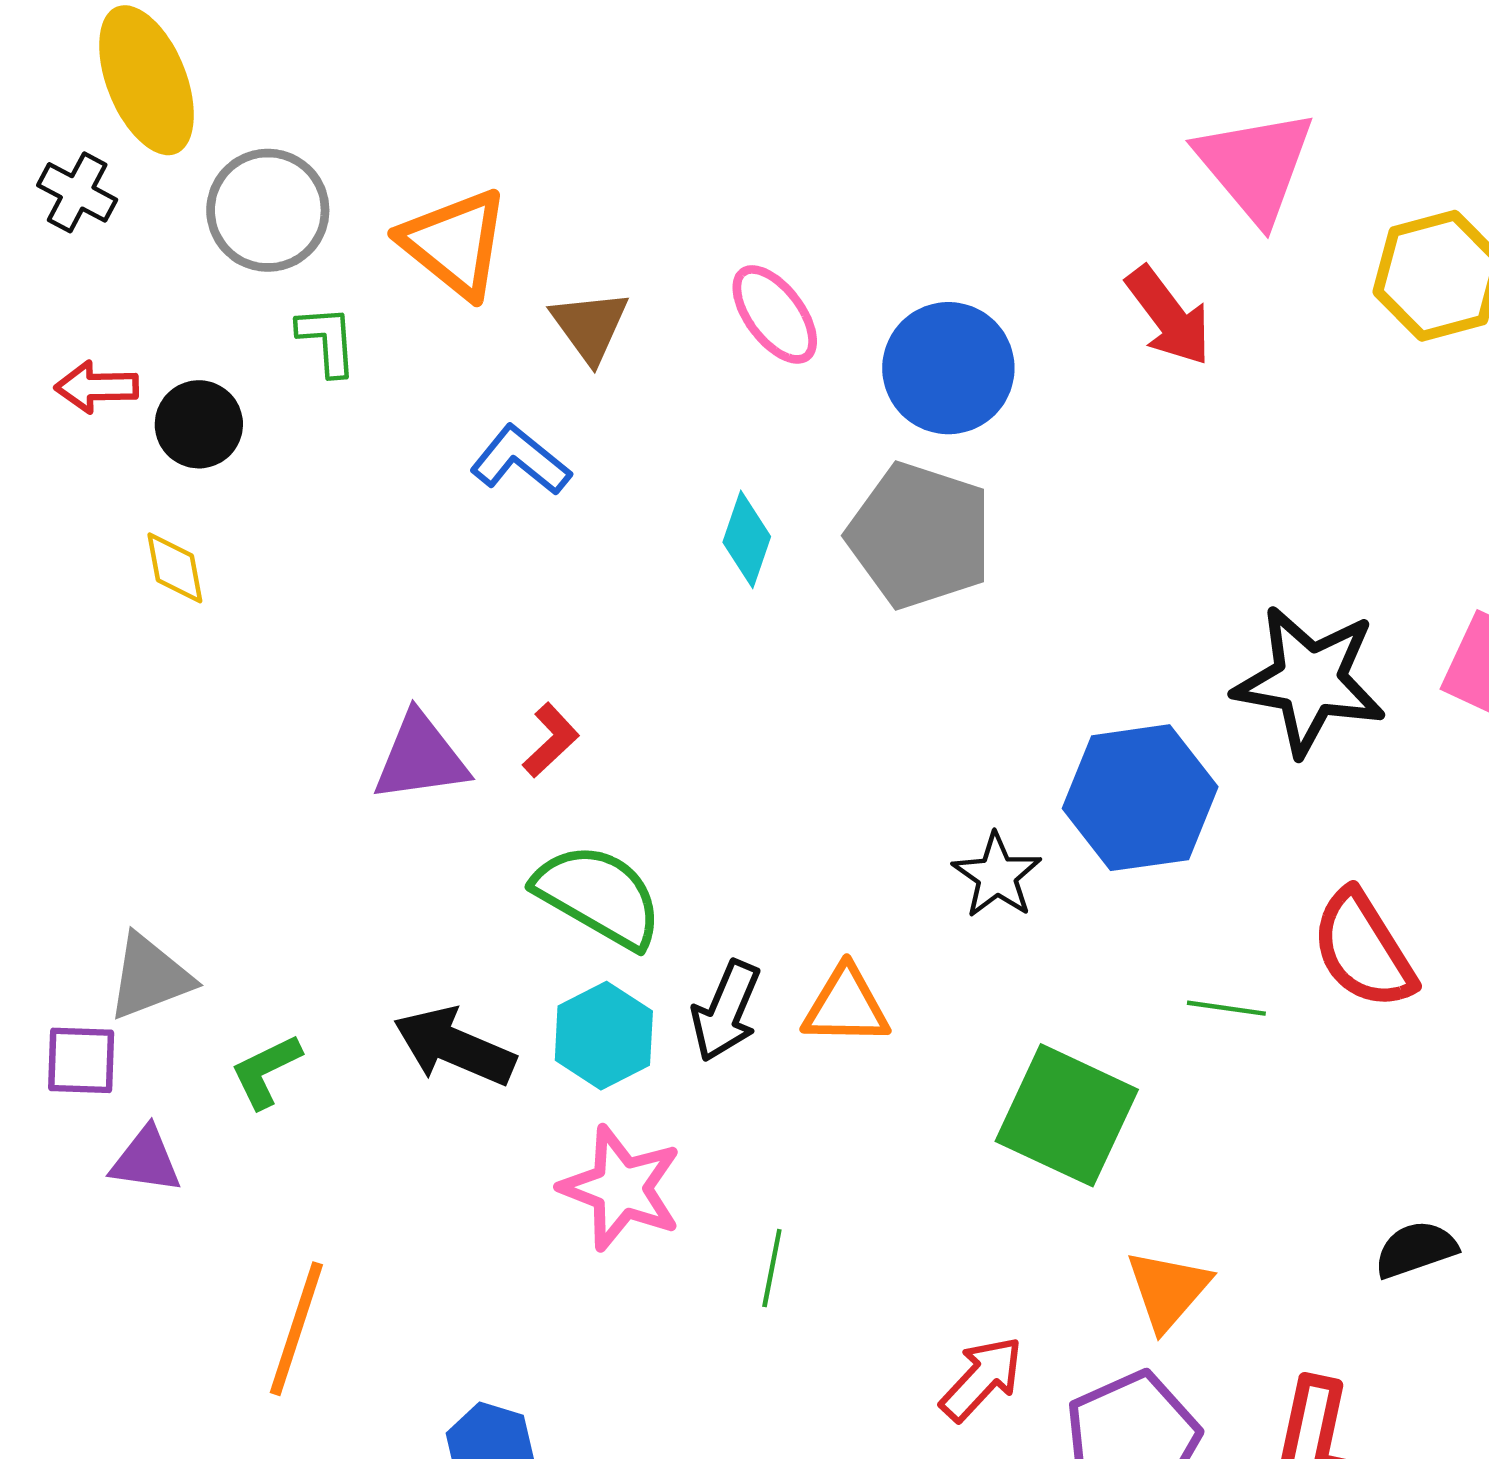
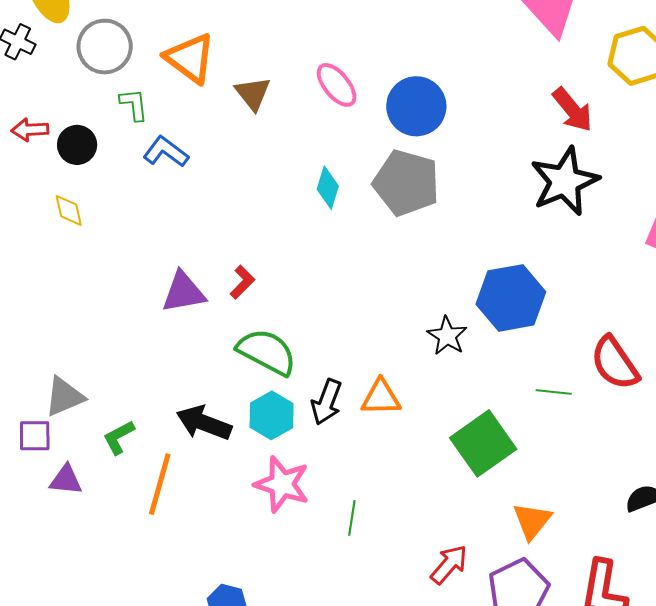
red arrow: (1169, 316) -> (572, 110), moved
blue L-shape: (520, 460) -> (166, 152), moved
black star: (1310, 681) -> (565, 181), moved, turned -30
green square: (1067, 1115) -> (483, 443), turned 32
orange line: (296, 1329) -> (160, 484), moved

